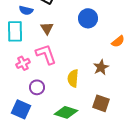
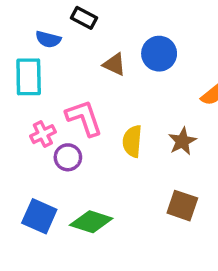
brown triangle: (47, 28) -> (114, 64), moved, turned -32
yellow semicircle: (73, 78) -> (132, 141), moved
purple circle: (37, 87) -> (68, 157), moved
green diamond: (66, 112) -> (91, 222), moved

